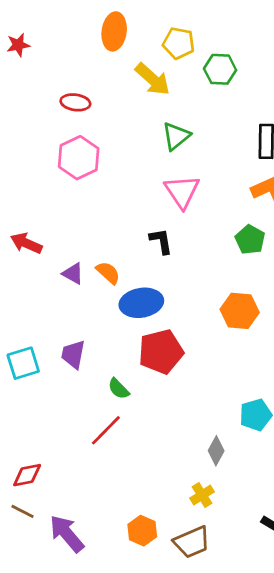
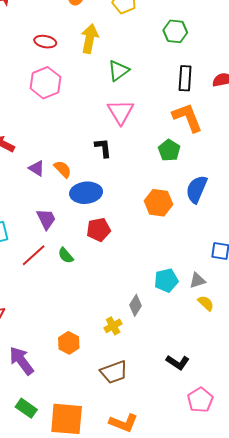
green hexagon: (220, 69) -> (175, 31), moved
yellow arrow: (153, 79) -> (90, 39), moved, turned -124
red pentagon: (161, 352) -> (99, 230), size x0.7
purple trapezoid: (73, 354) -> (46, 219), moved, turned 140
red line: (106, 430) -> (34, 255), moved
yellow cross: (202, 495) -> (113, 326), moved
orange hexagon: (142, 531) -> (69, 343), moved

